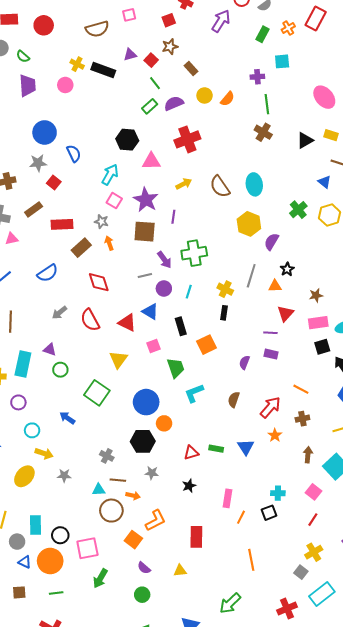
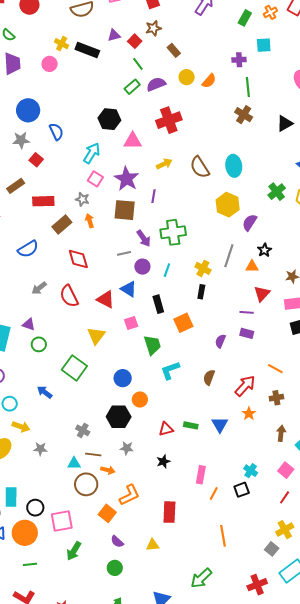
blue circle: (146, 402) -> (123, 378), size x0.7
cyan cross: (278, 493) -> (251, 471), turned 32

